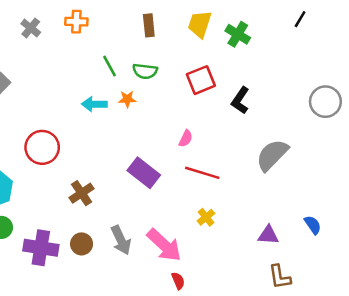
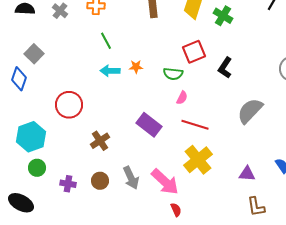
green line: (109, 66) -> (106, 41), moved
green semicircle: (145, 71) -> (173, 74), moved
yellow cross: (206, 217) -> (198, 160), size x2.0
purple cross: (41, 248) -> (68, 184), size x0.6

